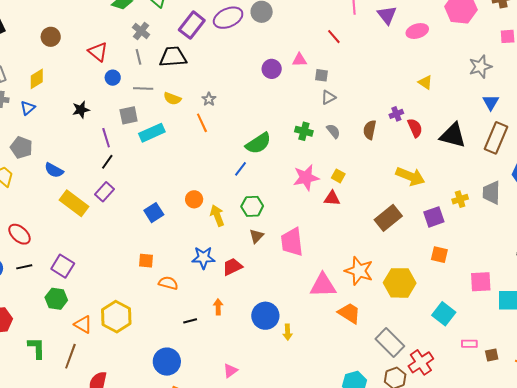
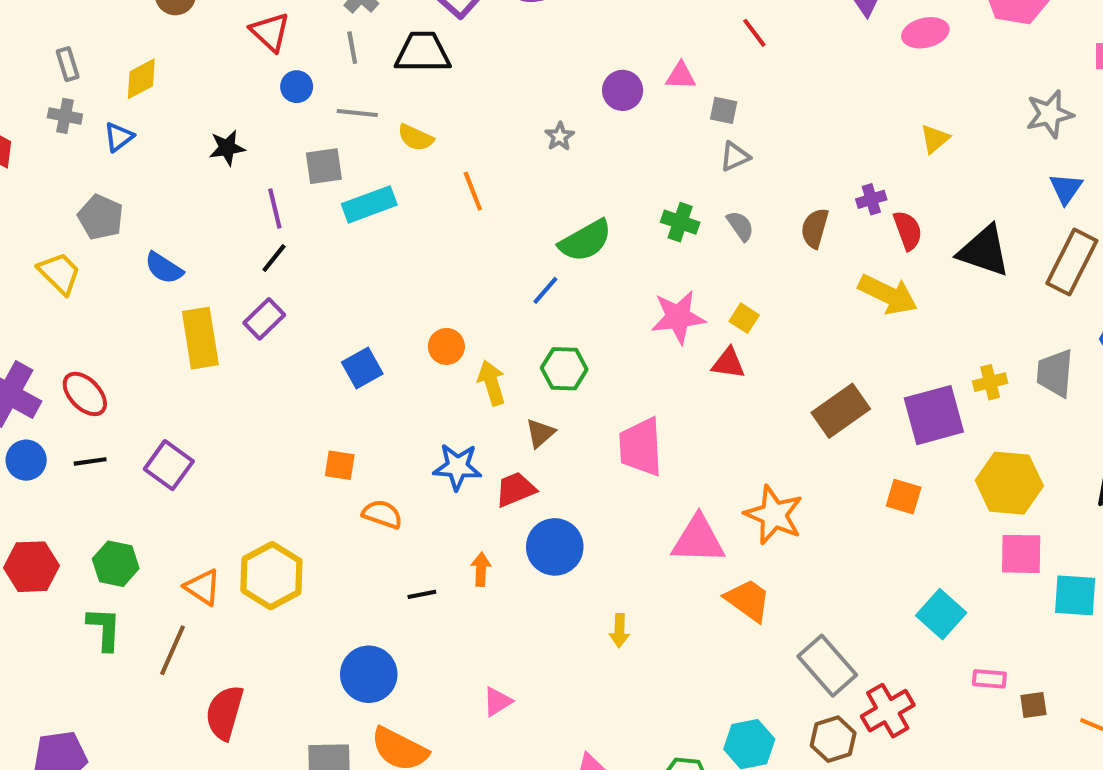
yellow triangle: (425, 82) -> (935, 139), turned 42
gray star: (209, 99) -> (560, 136), moved
yellow arrow: (410, 176) -> (888, 294), moved
yellow rectangle: (74, 203) -> (200, 338), turned 40
purple square: (434, 217) -> (934, 415), size x1.4
brown triangle: (256, 236) -> (540, 433), moved
orange square: (439, 255) -> (904, 497), moved
yellow hexagon: (400, 283) -> (1009, 483), moved
green hexagon: (56, 299) -> (116, 564), moved
blue circle: (265, 316) -> (555, 547), moved

